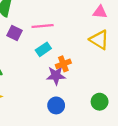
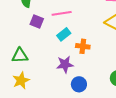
orange cross: (63, 64) -> (83, 46), turned 32
purple star: (56, 76) -> (65, 64), moved

